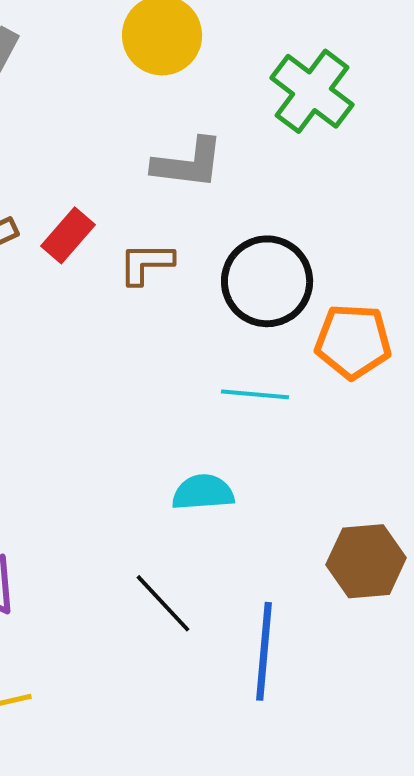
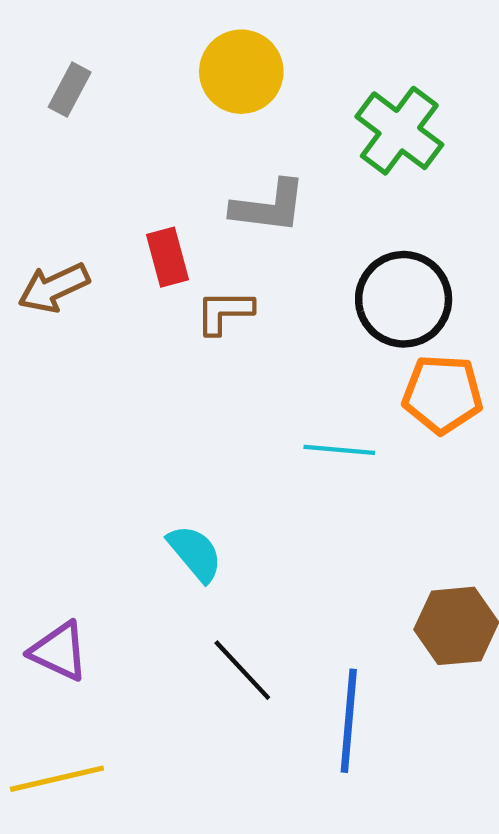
red rectangle: (68, 235) -> (168, 257), moved, turned -56
black circle: (267, 281) -> (404, 299), moved
cyan semicircle: (203, 492) -> (195, 553), moved, turned 54

